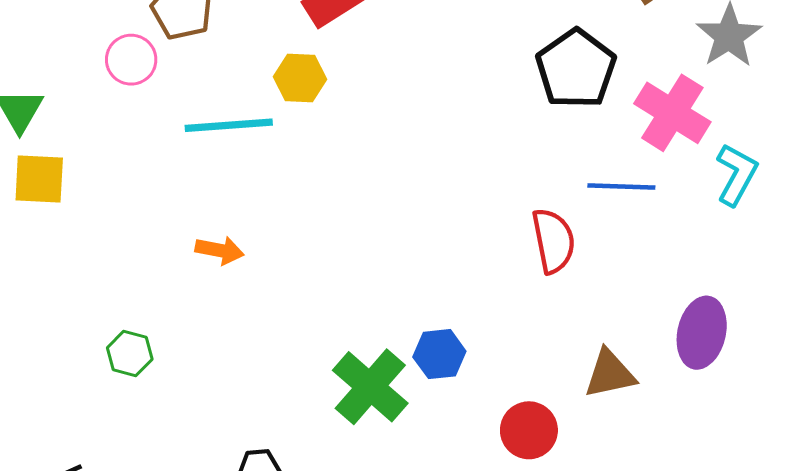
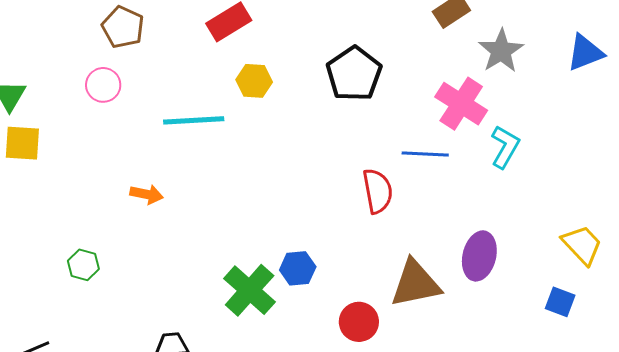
pink circle: (131, 60) -> (103, 85), moved
black pentagon: (576, 69) -> (354, 74), moved
yellow hexagon: (300, 78) -> (254, 81), moved
cyan line: (229, 125) -> (194, 120), moved
brown triangle: (610, 374) -> (415, 284), size x1.4

